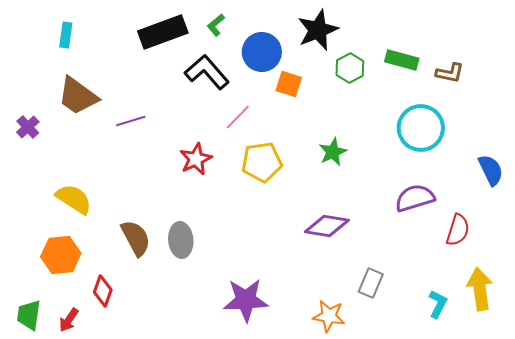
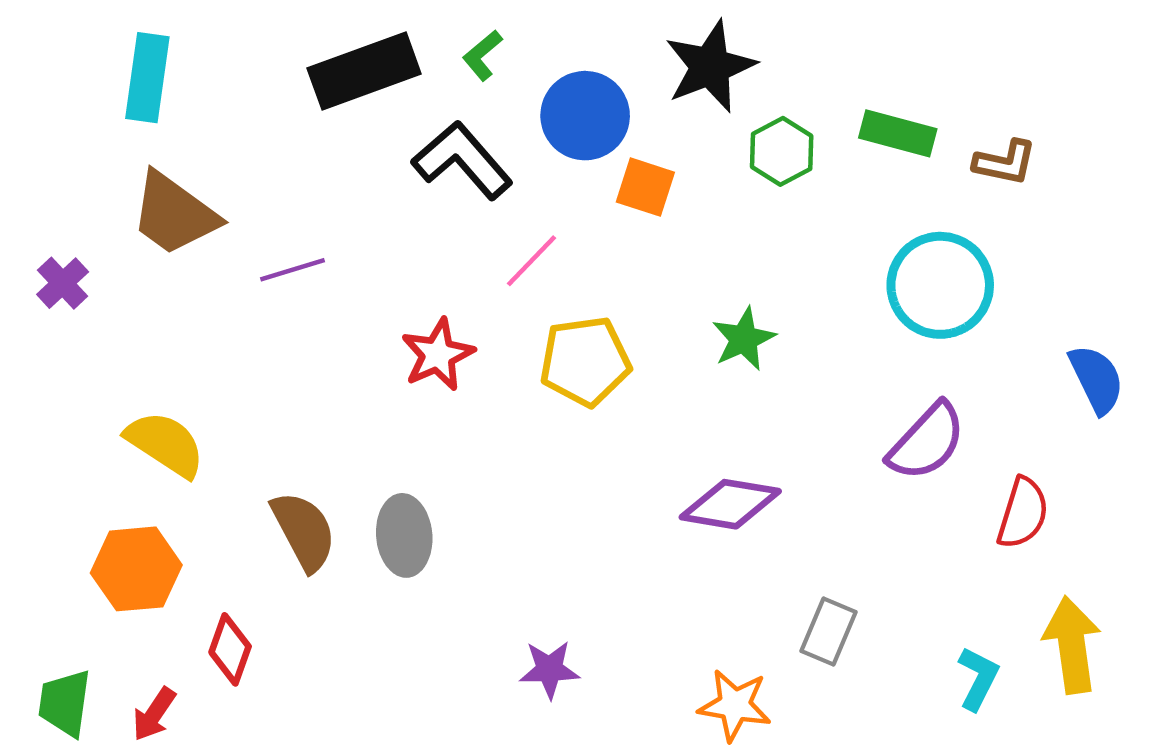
cyan rectangle: (66, 35) -> (147, 78), size x1.5
purple semicircle: (415, 198) -> (927, 442), turned 150
purple star: (246, 300) -> (549, 669), size x0.6

